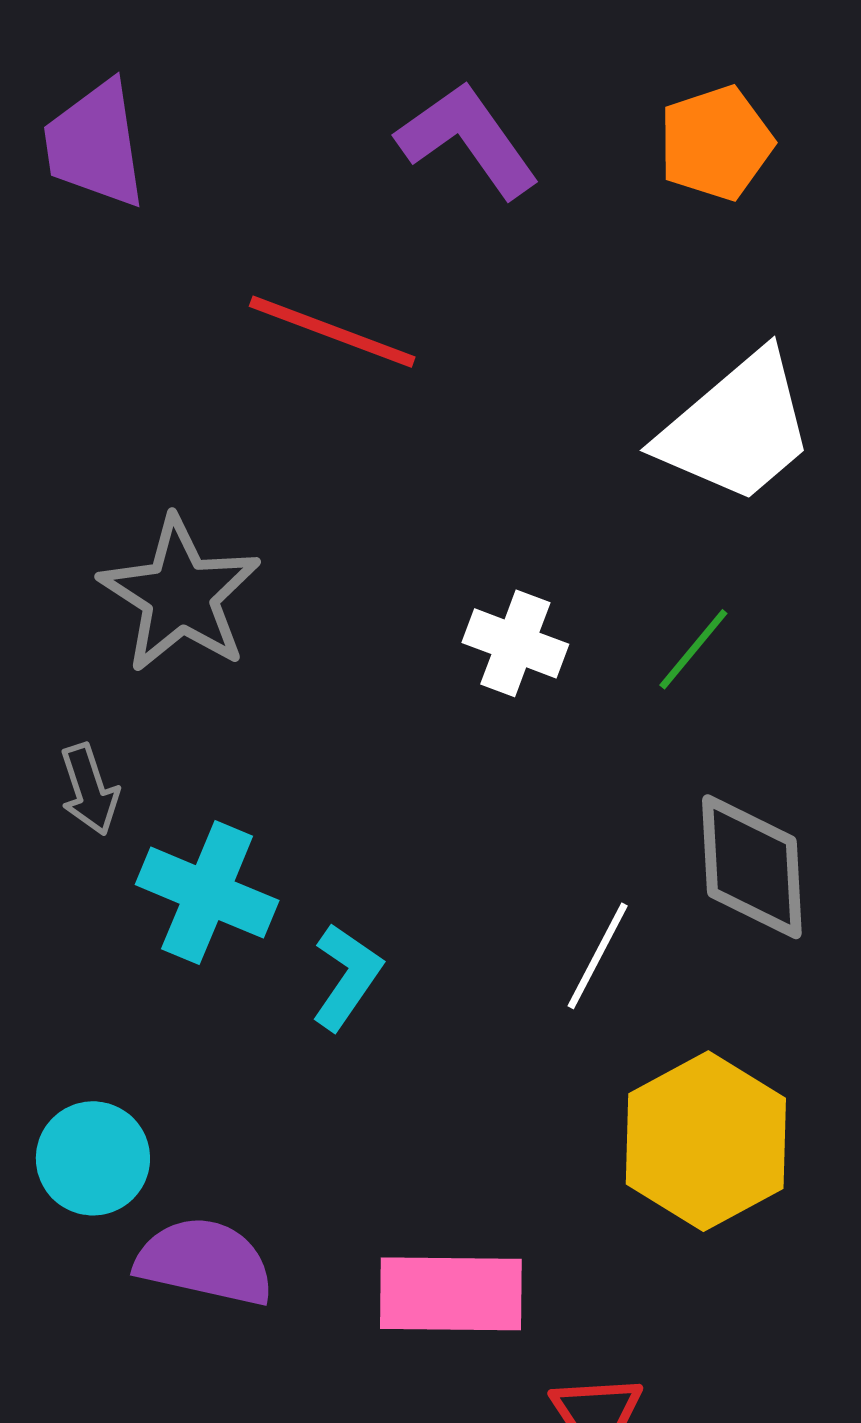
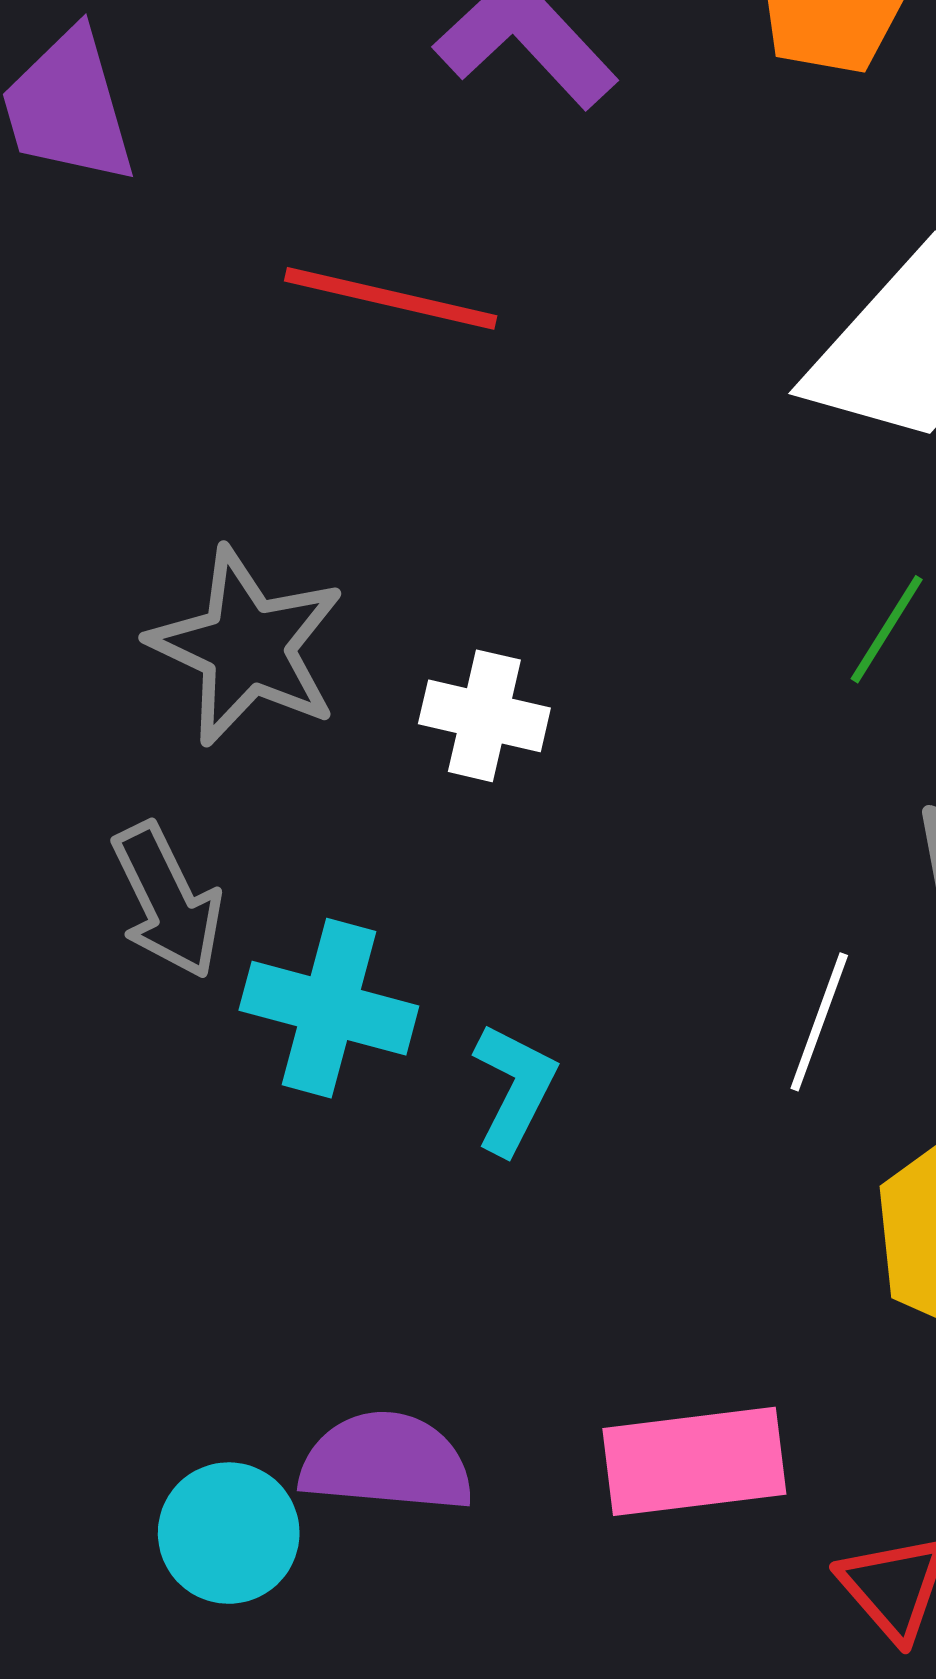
white cross: (515, 643) -> (484, 716), moved
gray arrow: (89, 789) -> (167, 901), size x1.4
cyan circle: (93, 1158) -> (229, 1533), moved

